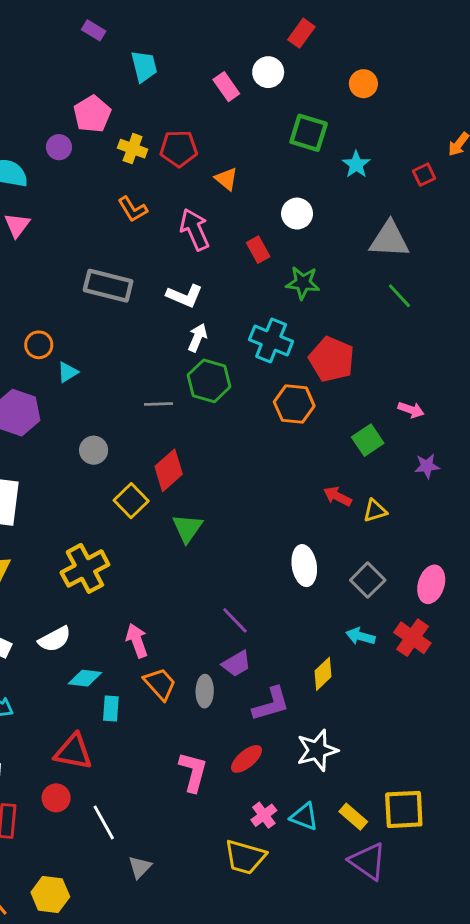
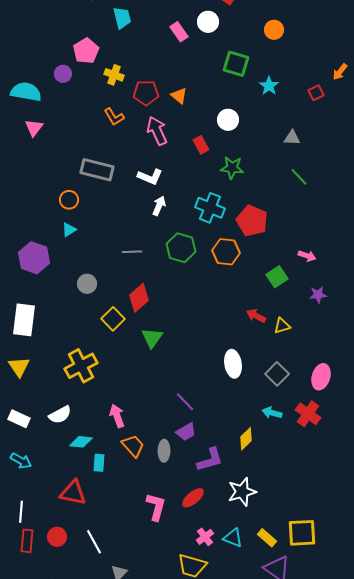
red pentagon: (179, 149) -> (146, 93), moved
gray triangle: (389, 240) -> (292, 138), size x0.6
orange circle: (39, 345) -> (69, 200), moved
green hexagon: (209, 381) -> (181, 248), moved
red circle: (56, 798) -> (57, 537), moved

